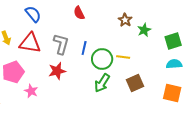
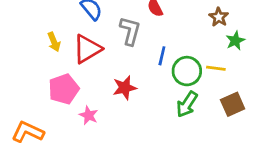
green star: (144, 30) -> (235, 41), moved
red triangle: (30, 43) -> (87, 49), turned -40
gray L-shape: (61, 44) -> (130, 31), moved

